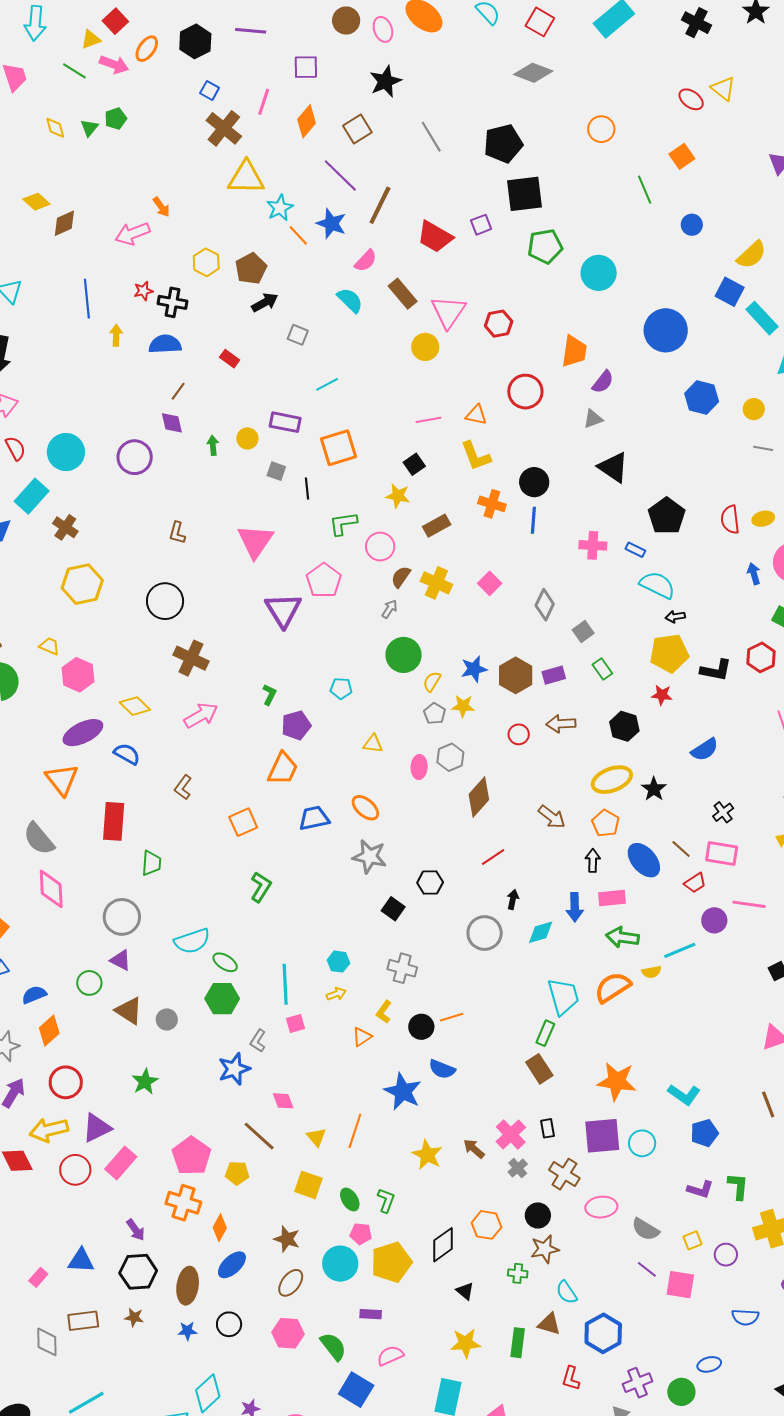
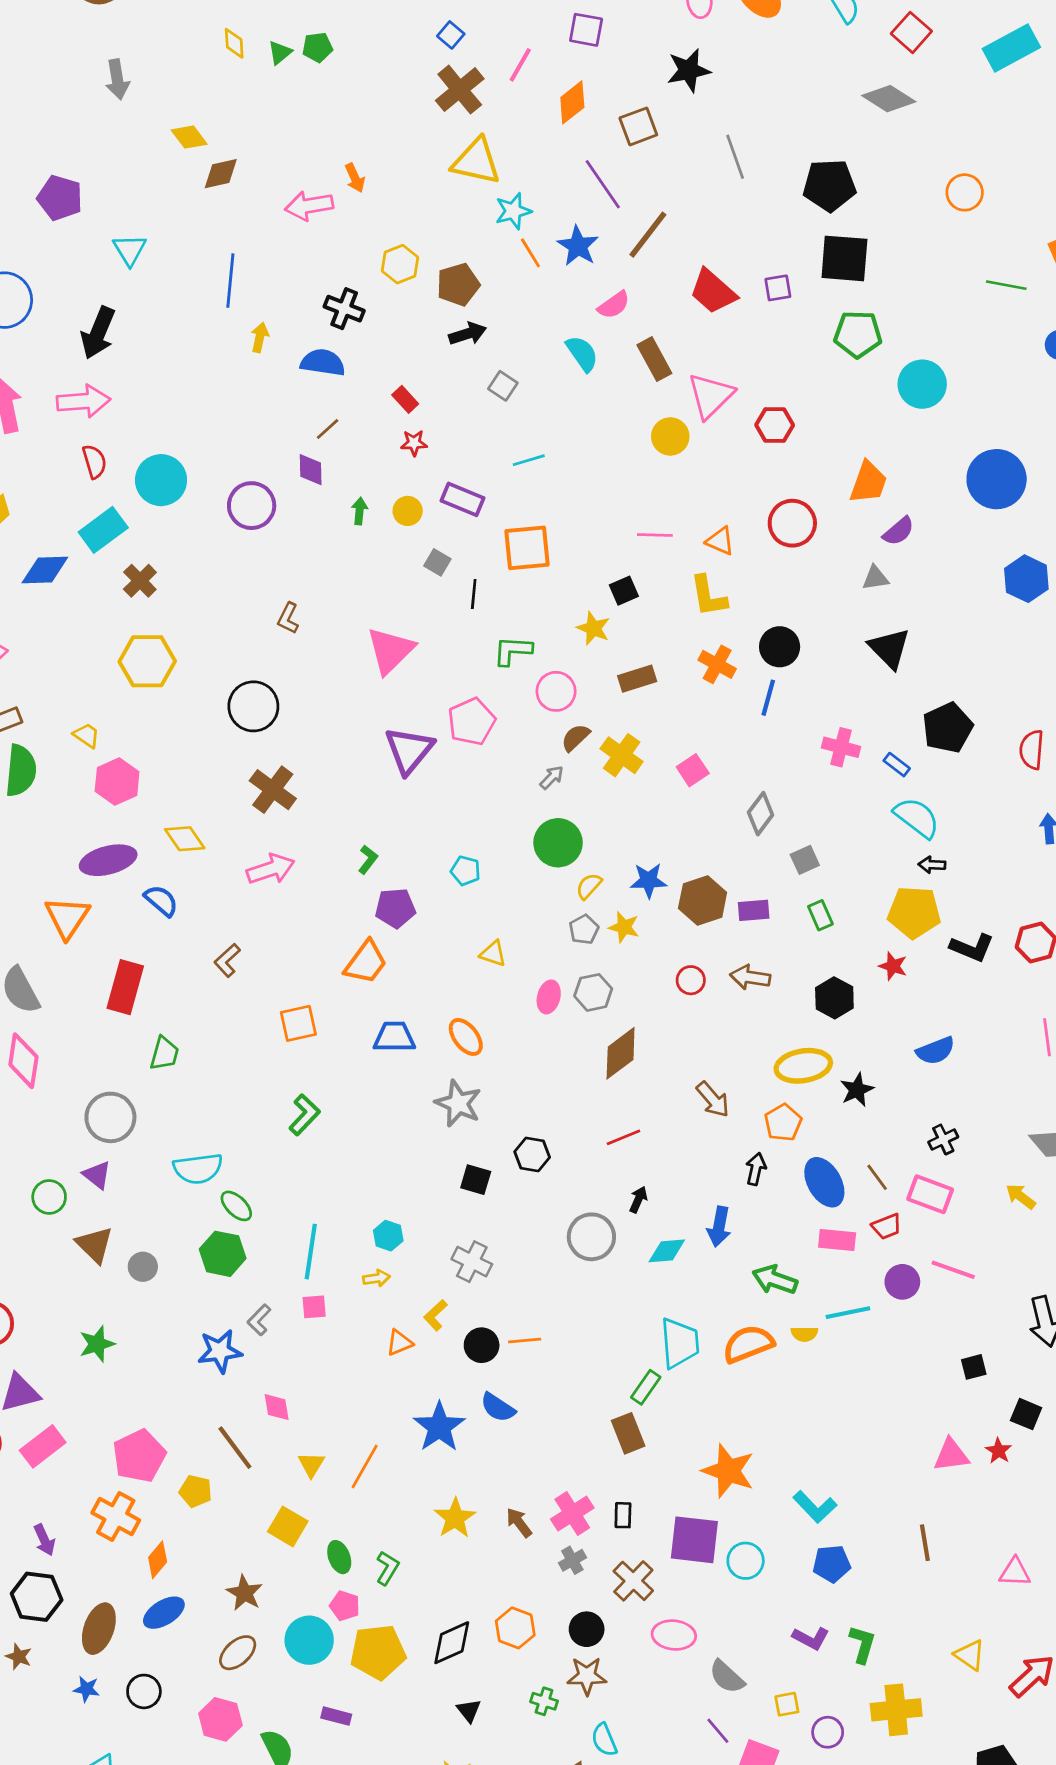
green line: (645, 190) -> (1006, 285), turned -68
red star: (143, 291) -> (414, 443), moved
pink rectangle: (612, 898) -> (837, 1240), moved
black square: (393, 909) -> (476, 1180), turned -30

